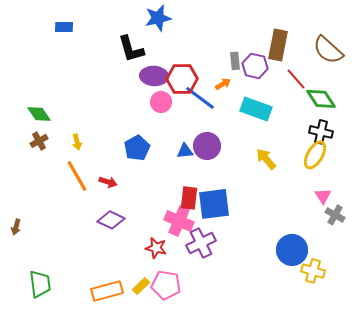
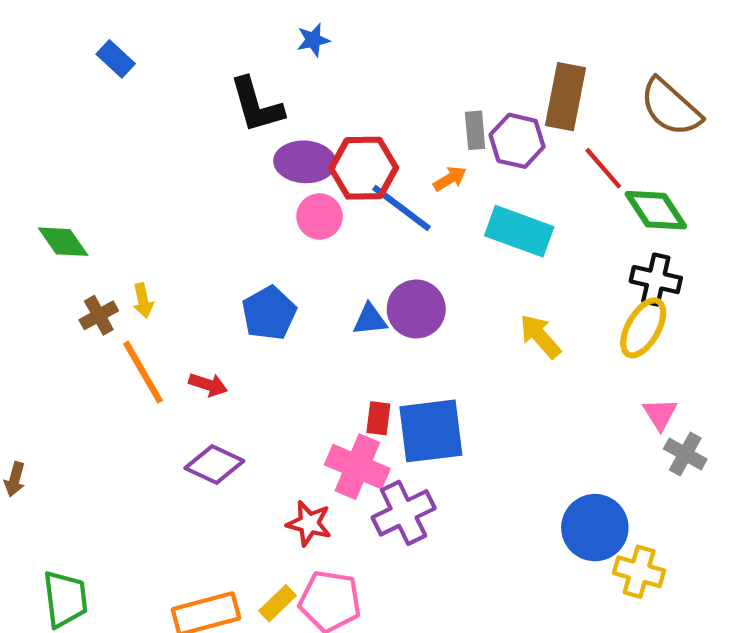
blue star: (158, 18) -> (313, 40), size x0.6
blue rectangle: (64, 27) -> (116, 59), turned 42
brown cross: (39, 141) -> (99, 315), moved
red rectangle: (189, 198) -> (378, 418), size x0.7

